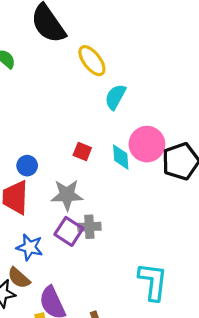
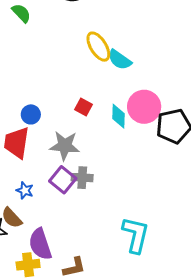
yellow ellipse: (92, 61) -> (98, 47), moved
cyan semicircle: (115, 97) -> (120, 60), turned -90
blue star: (30, 247) -> (25, 190), size x0.7

